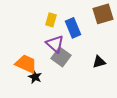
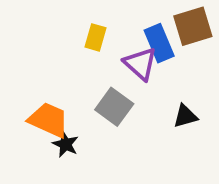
blue rectangle: (73, 28) -> (159, 43), moved
purple triangle: (55, 44) -> (140, 64), moved

